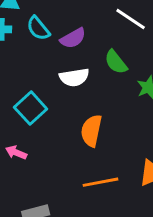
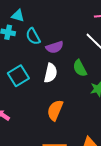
white semicircle: (74, 77) -> (51, 73), turned -78
cyan square: (31, 108) -> (18, 76), moved

